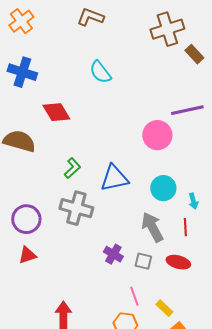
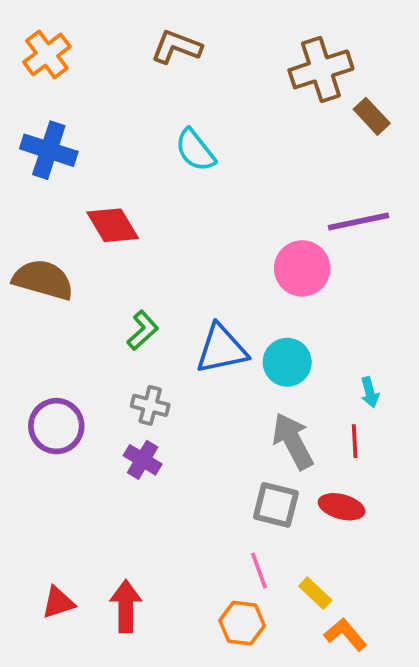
cyan circle: (163, 188) -> (287, 362), moved
gray cross: (76, 208) -> (150, 405), size x0.6
purple cross: (113, 254) -> (143, 460), moved
red triangle: (27, 255) -> (58, 602), moved
gray square: (143, 261) -> (276, 505), size x1.4

